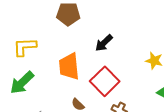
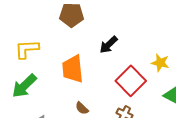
red square: (105, 81) -> (131, 81), moved

